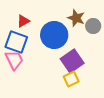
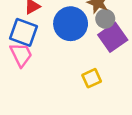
gray circle: (93, 26) -> (105, 19), moved
purple square: (72, 61) -> (113, 37), moved

